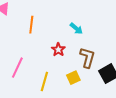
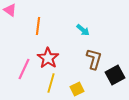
red star: (58, 50) -> (48, 58), moved, size x1.5
yellow square: (73, 78) -> (77, 89), moved

